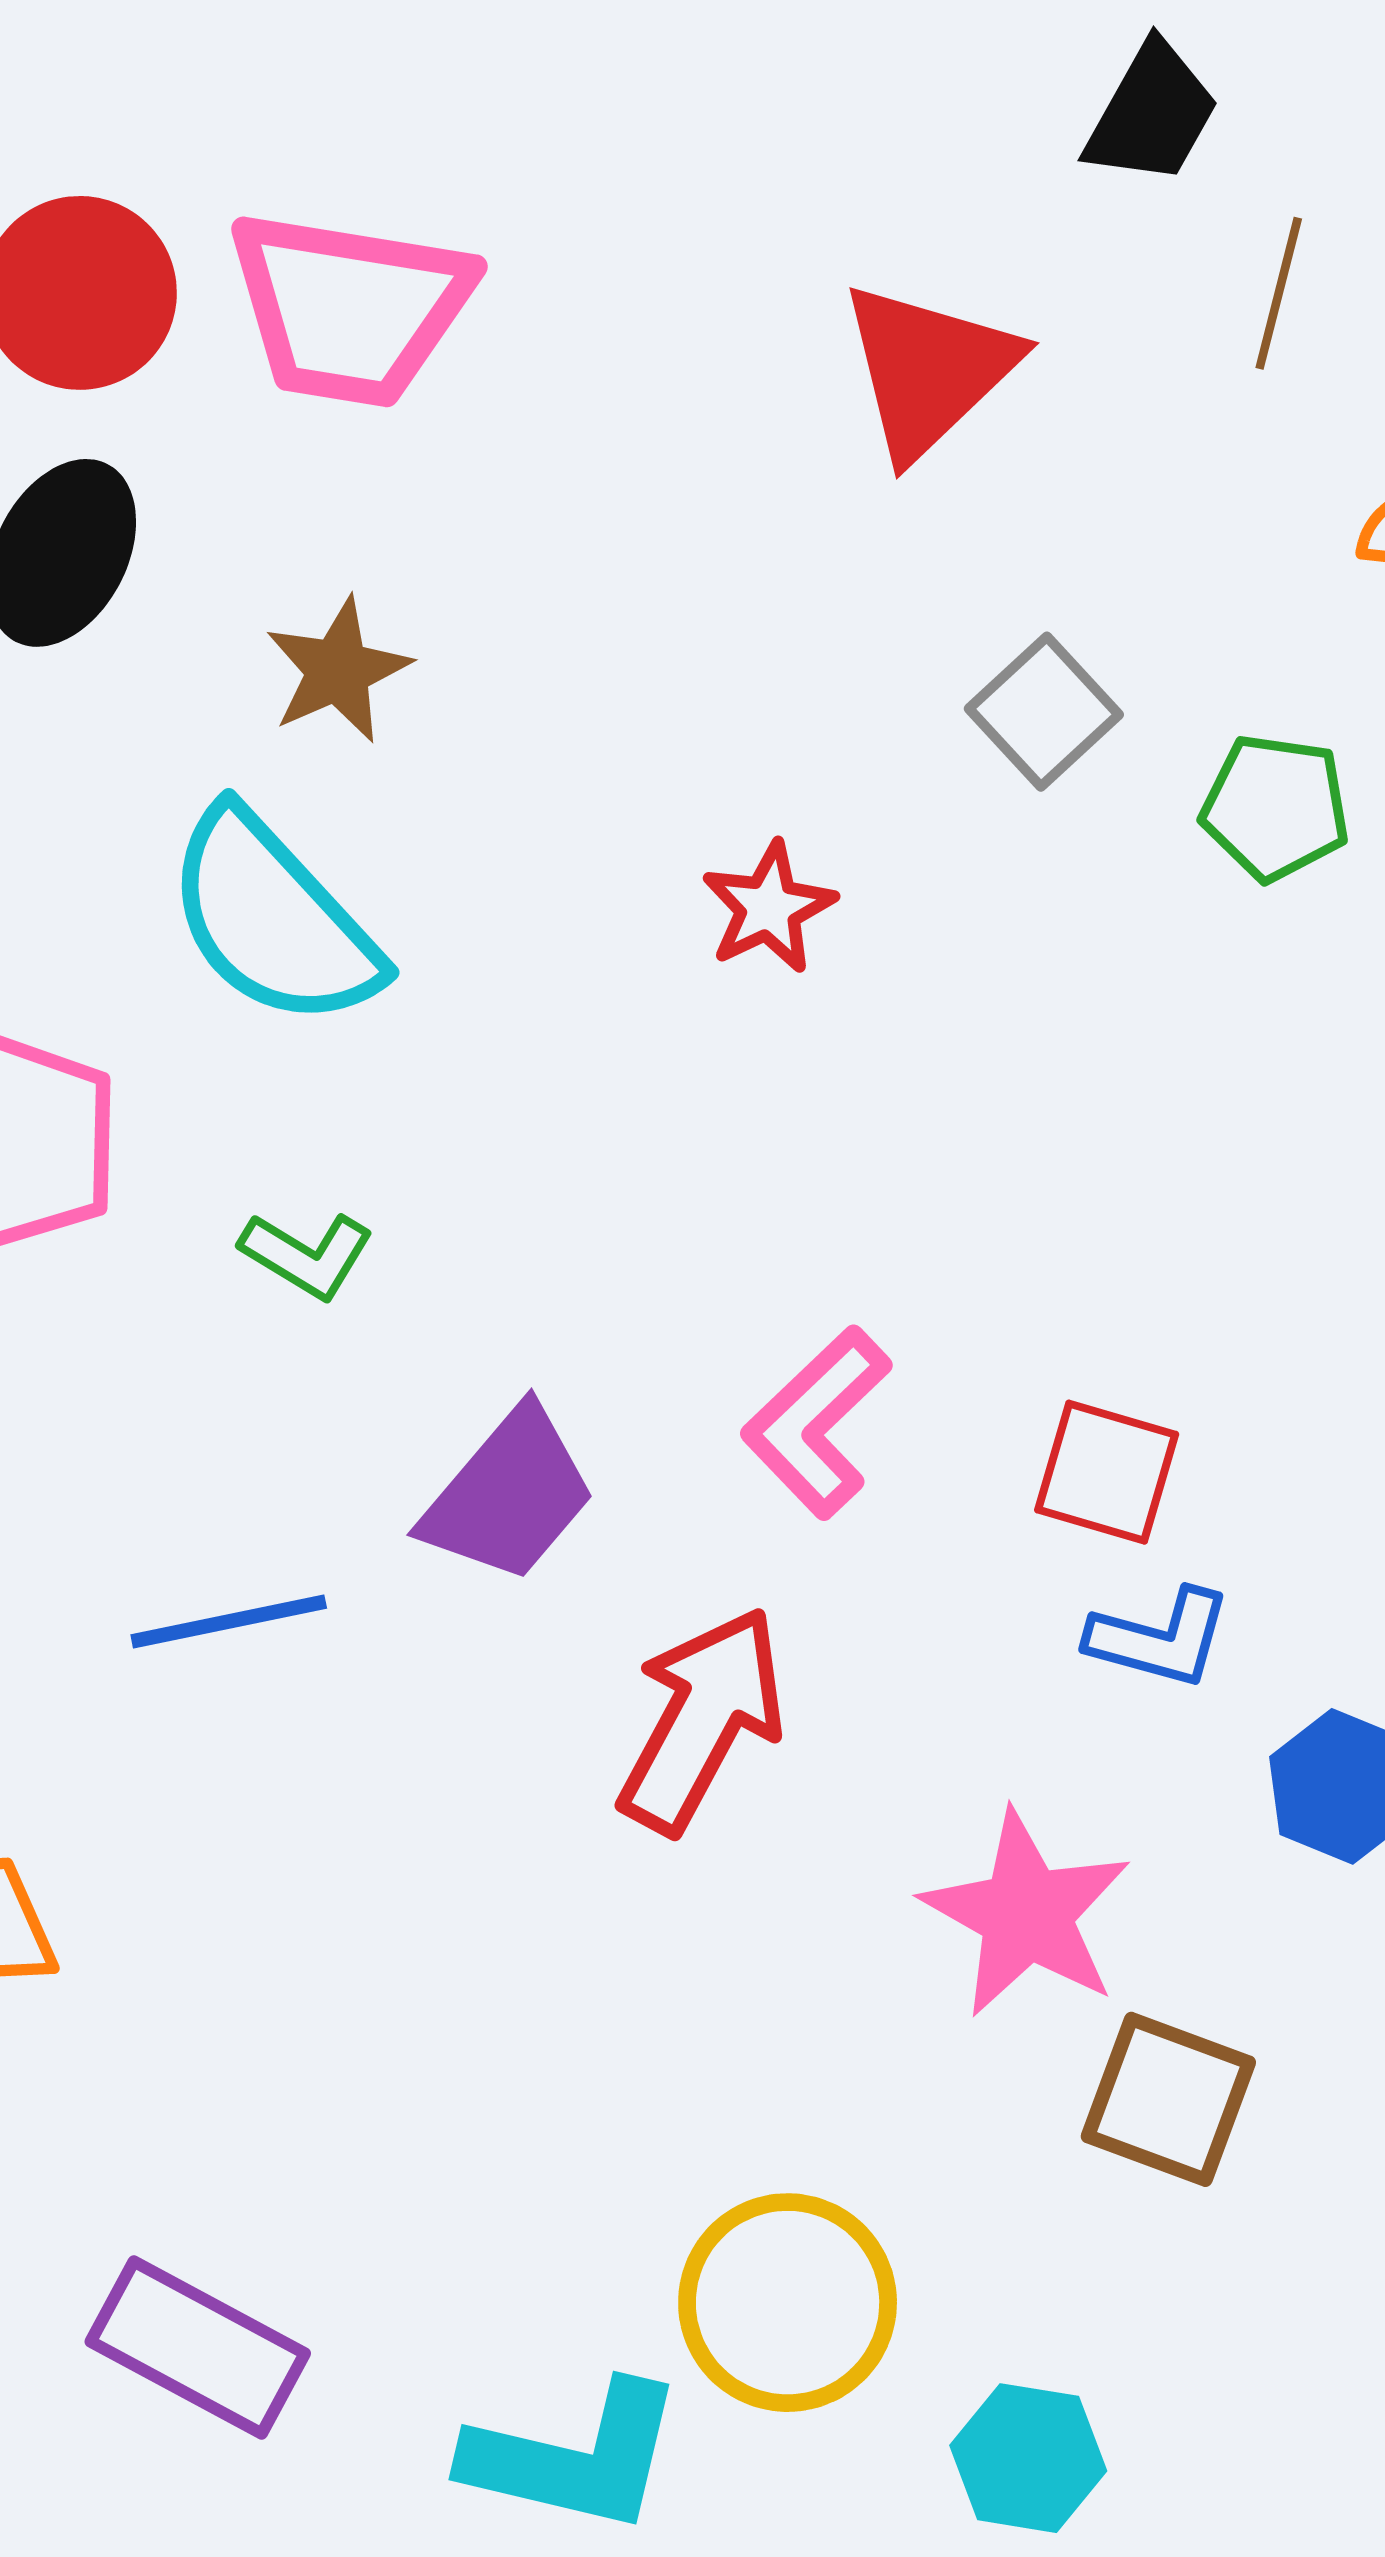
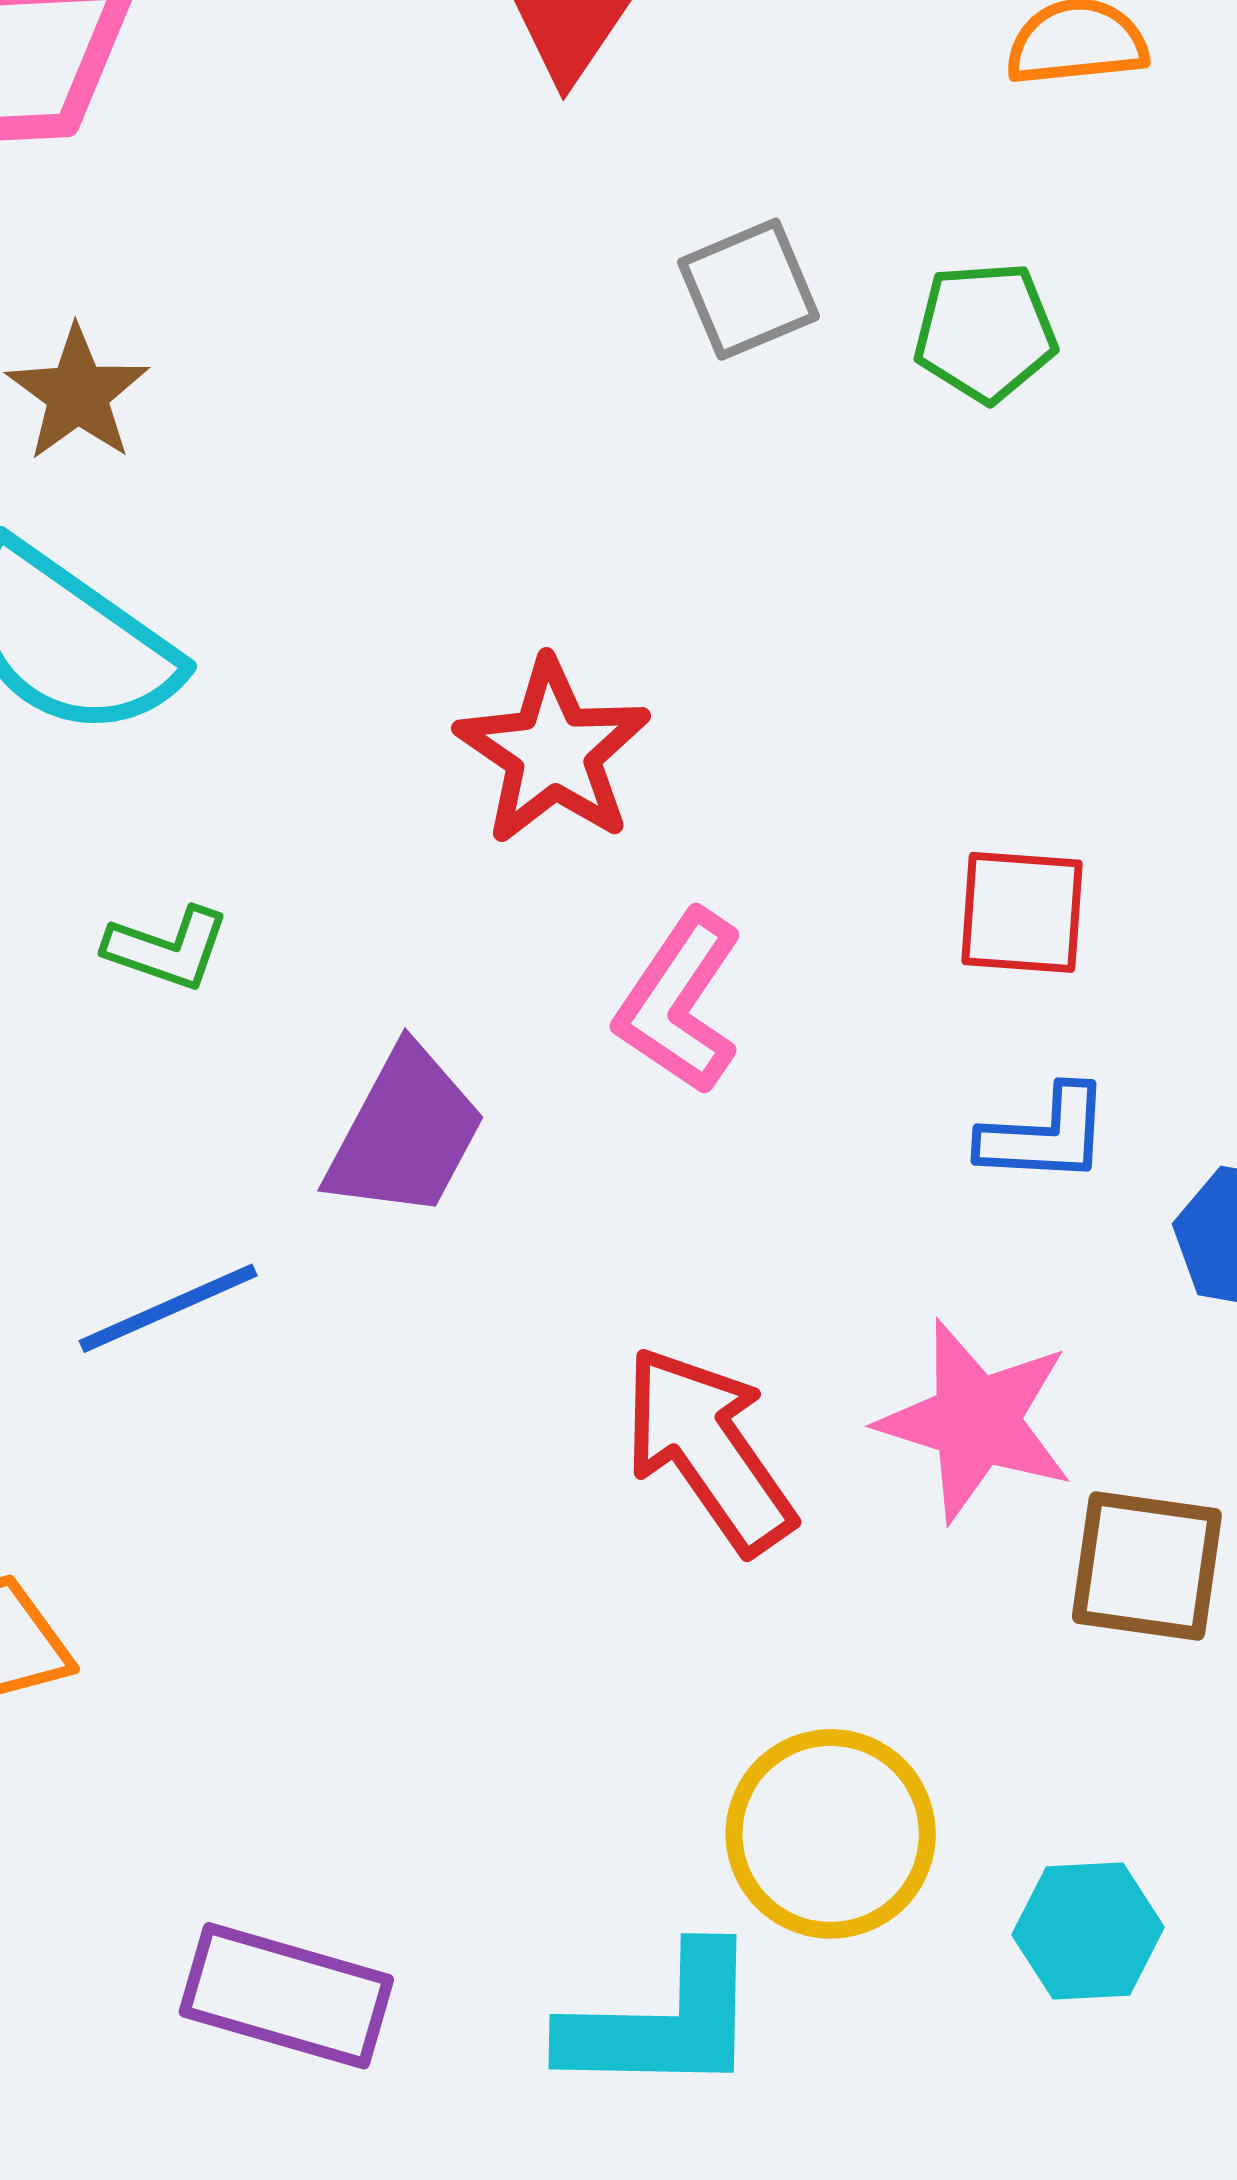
gray square: (1044, 712) -> (748, 289), turned 32
red star: (769, 908) -> (553, 752), moved, size x1.5
red square: (1107, 1472) -> (1022, 912), moved
red arrow: (702, 1720) -> (709, 1449), moved, turned -51

